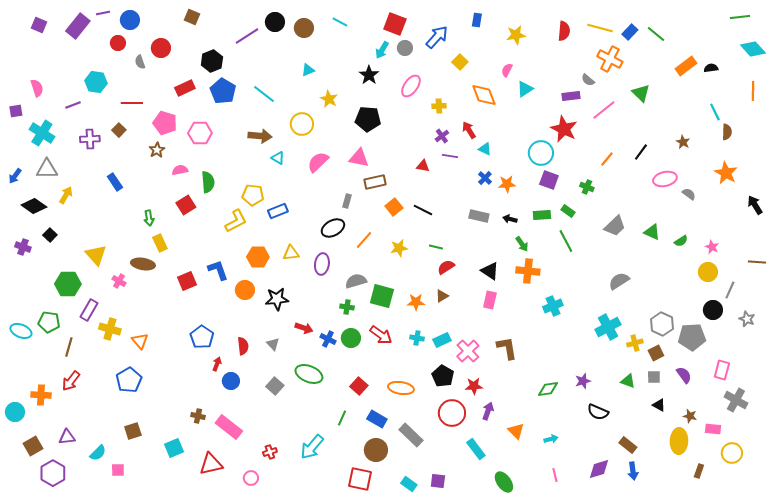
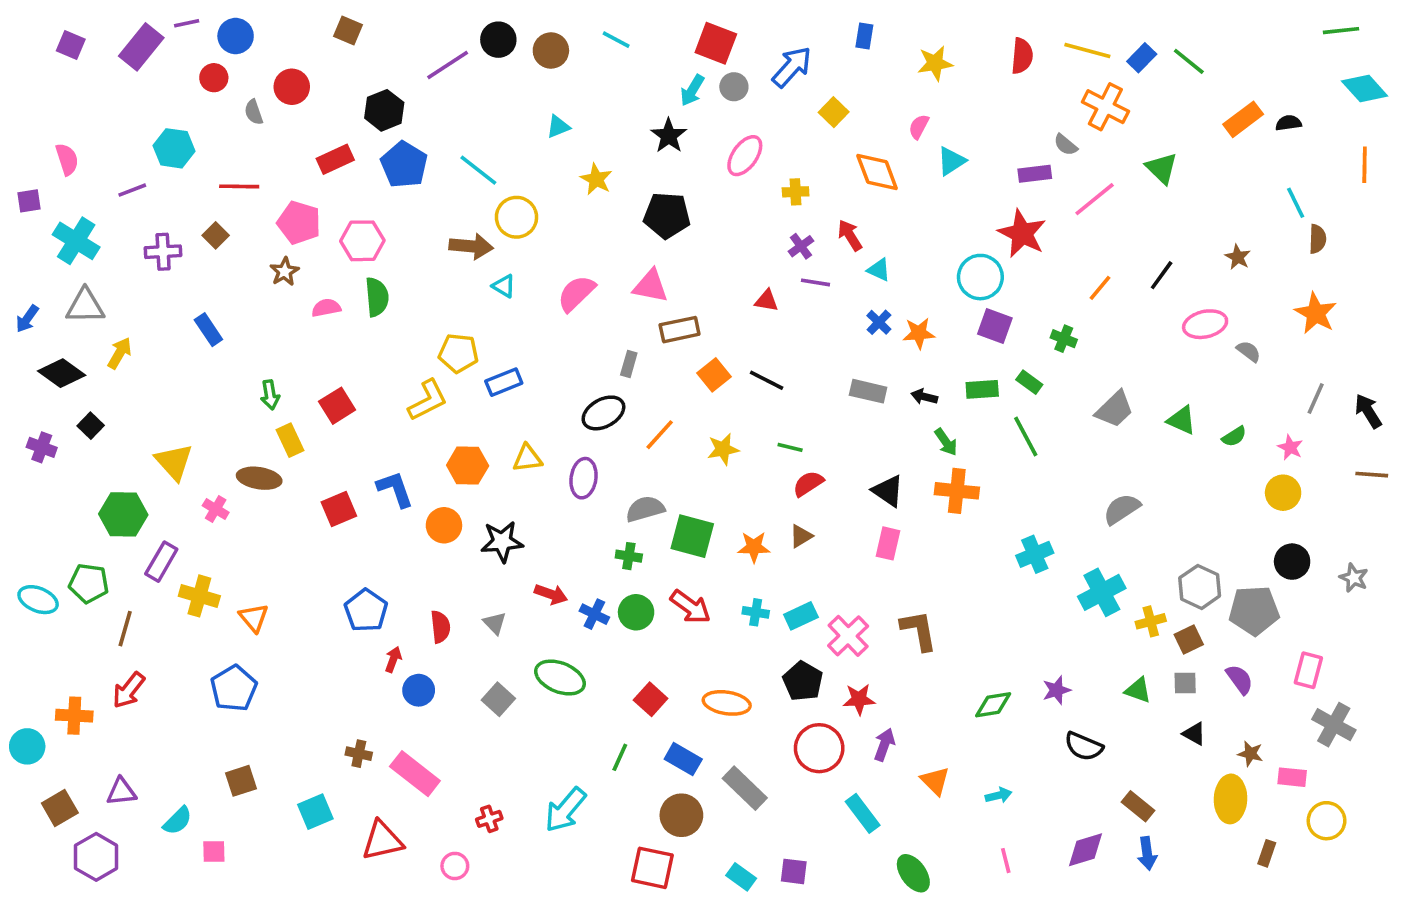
yellow circle: (302, 124) -> (516, 217), moved
green semicircle: (208, 182) -> (377, 297), moved
red square: (186, 205) -> (337, 406), moved
black arrow: (755, 205) -> (1368, 411), moved
gray line: (730, 290) -> (1316, 398), moved
cyan cross: (553, 306) -> (1035, 554), moved

